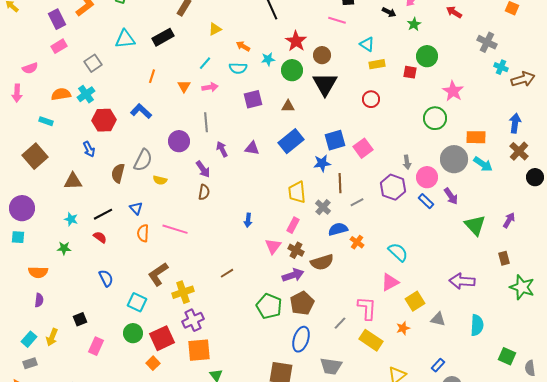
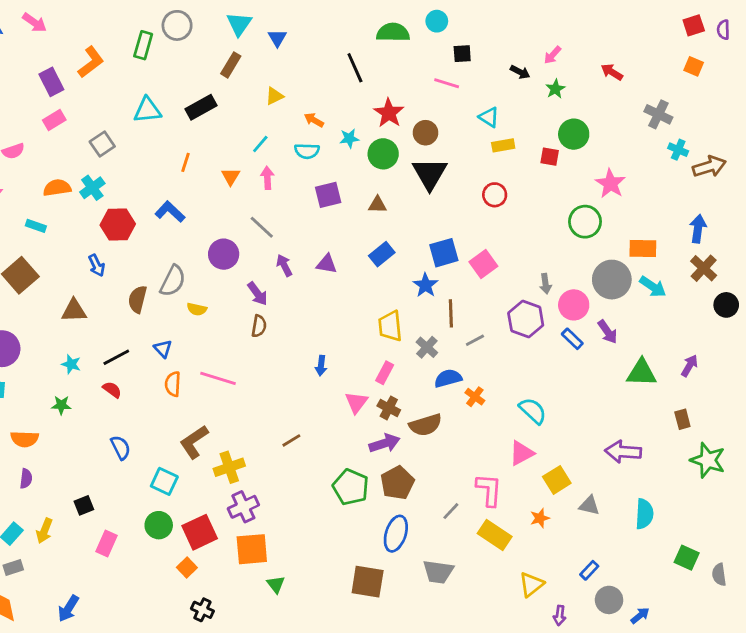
pink arrow: (210, 87) -> (267, 178), turned -84
gray line: (206, 122) -> (262, 227), turned -42
blue rectangle: (291, 141) -> (382, 254), size x0.7
blue star: (322, 163) -> (425, 285), turned -30
green triangle: (475, 225) -> (641, 373), turned -45

